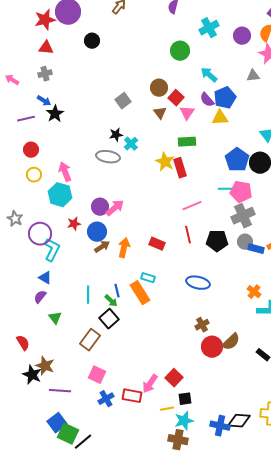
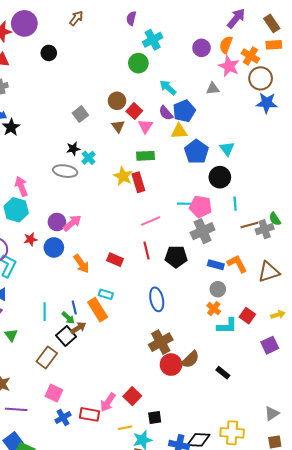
cyan cross: (209, 28) -> (153, 40), moved
blue pentagon: (237, 160) -> (196, 152), moved
gray circle: (245, 242) -> (218, 289), moved
brown arrow: (102, 247) -> (78, 328), moved
orange arrow: (124, 248) -> (81, 264), turned 132
blue ellipse: (198, 283) -> (157, 299), turned 65
brown cross: (202, 325) -> (161, 342), size x1.6
black square: (185, 399) -> (155, 417), moved

